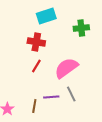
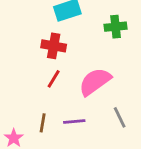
gray line: (71, 94) -> (120, 117), moved
brown line: (34, 106) -> (43, 123), moved

